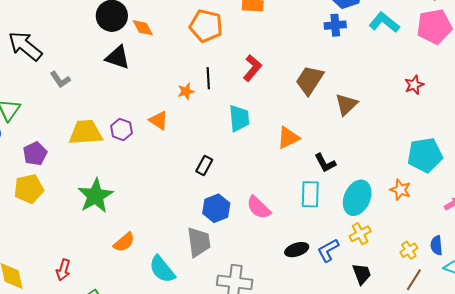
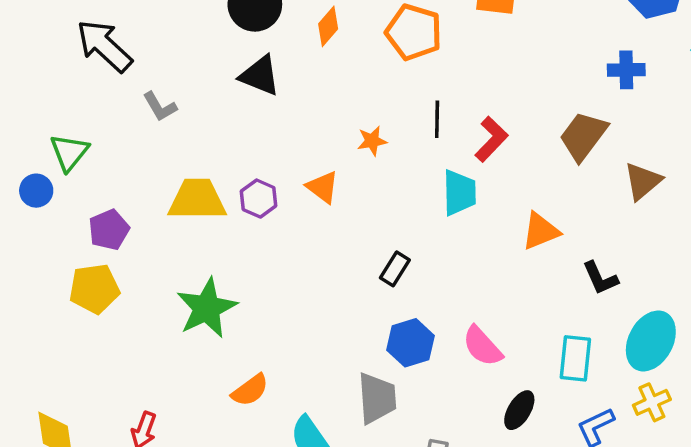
blue cross: (335, 25) -> (626, 70), moved
orange diamond: (143, 28) -> (328, 26), moved, turned 65
red L-shape: (252, 68) -> (491, 139), moved
black line: (208, 78) -> (437, 119), moved
cyan rectangle: (310, 194) -> (575, 358), moved
black ellipse: (297, 250) -> (519, 410), moved, turned -45

